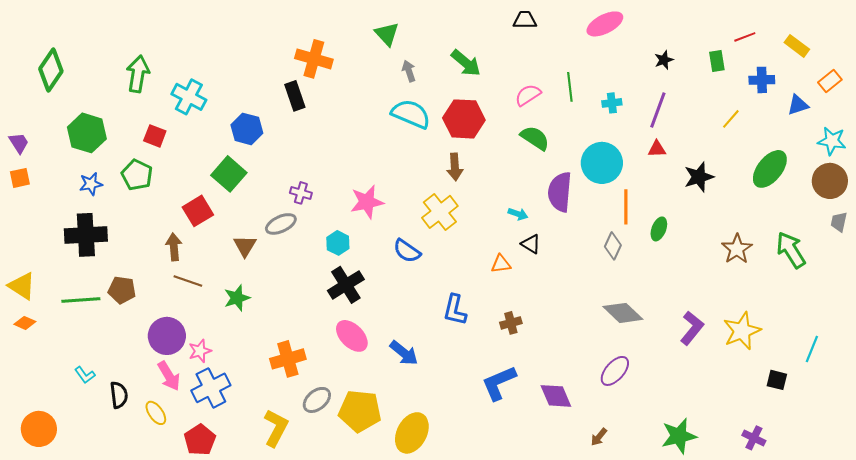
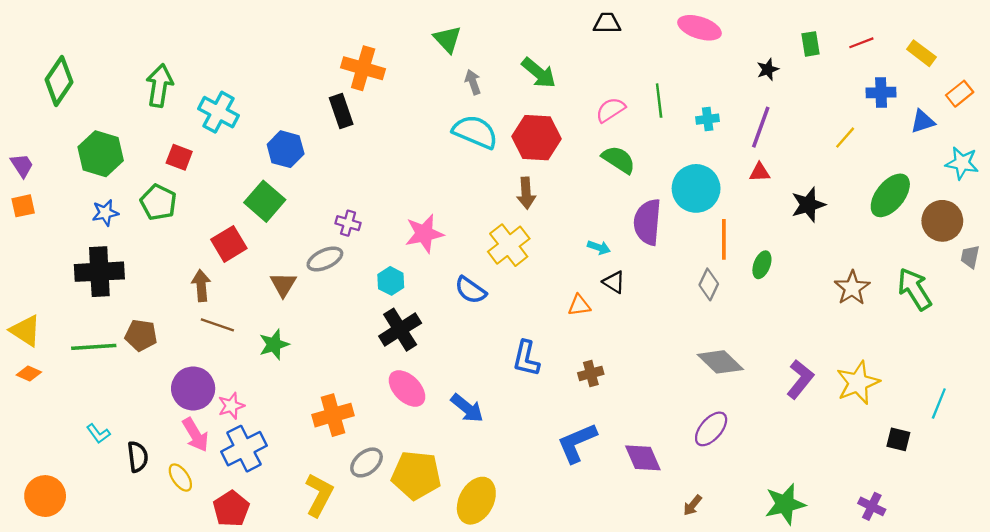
pink ellipse: (605, 24) -> (699, 28), turned 45
green rectangle: (717, 61) -> (810, 44), moved
brown circle: (830, 181) -> (942, 221), moved

